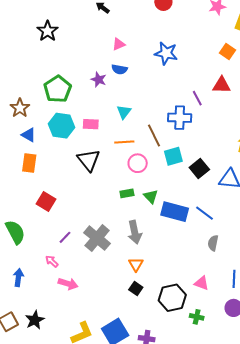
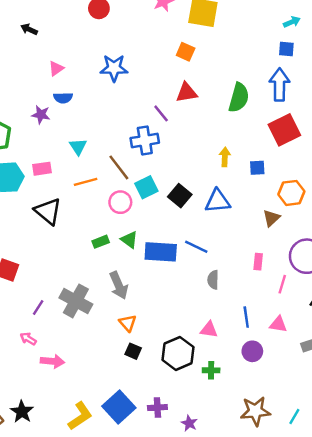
pink circle: (138, 163) -> (120, 202), moved

